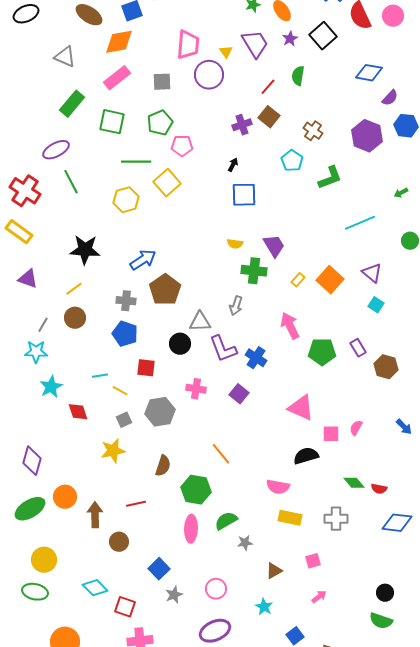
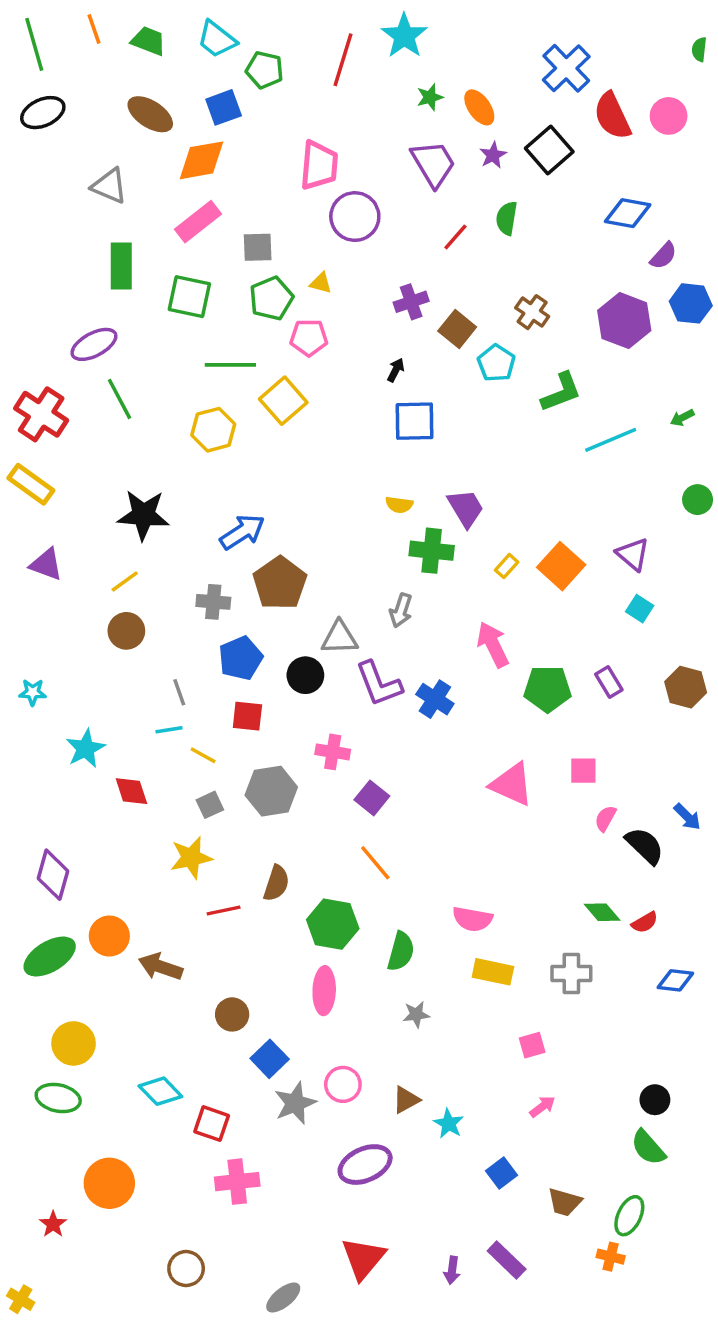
yellow triangle: (226, 52) -> (321, 283), moved, turned -40
gray square: (162, 82) -> (258, 247), moved
green rectangle: (72, 104) -> (121, 266), turned -40
brown square: (269, 117) -> (457, 329), moved
cyan line: (360, 223) -> (611, 440), moved
gray line: (43, 325) -> (179, 692), moved, turned -49
blue pentagon: (125, 334) -> (241, 658), moved, turned 30
cyan star: (36, 352) -> (33, 692), moved, size x0.7
brown hexagon: (386, 367) -> (686, 687), moved
purple square: (239, 394) -> (372, 798), moved
pink square: (331, 434) -> (583, 771), moved
black semicircle: (306, 456) -> (645, 846), moved, turned 60
red semicircle: (379, 489) -> (645, 922), turned -42
red line: (136, 504) -> (224, 910), moved
brown arrow: (95, 515) -> (160, 967), turned -70
green semicircle: (226, 521) -> (401, 951), moved, turned 135
blue diamond: (397, 523) -> (675, 980), size x0.7
brown circle: (119, 542) -> (232, 1014), moved
brown triangle: (274, 571) -> (406, 1100), moved
pink circle: (216, 589) -> (343, 1084), moved
gray star: (174, 595) -> (295, 1103), size x1.4
green semicircle: (381, 621) -> (648, 1147), turned 30

